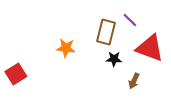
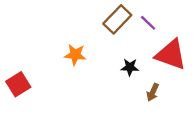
brown rectangle: (106, 32) -> (117, 19), moved, turned 30

